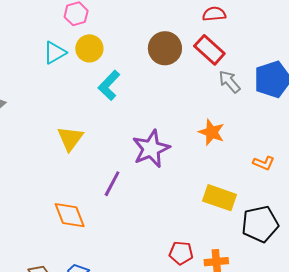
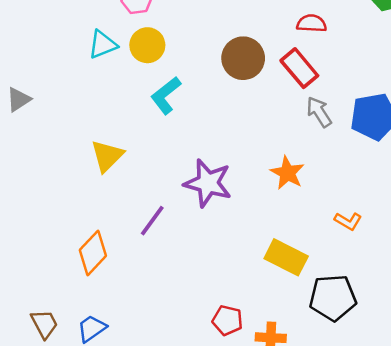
purple star: (151, 149) -> (208, 183), turned 30
orange diamond: (70, 215) -> (93, 253), turned 56

